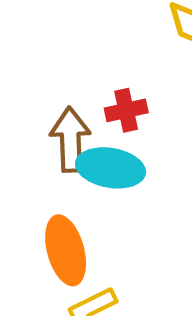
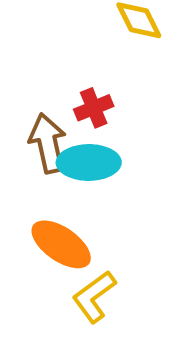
orange ellipse: (66, 250) -> (61, 244), turned -30

